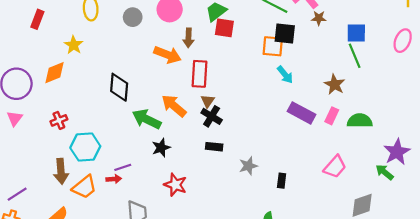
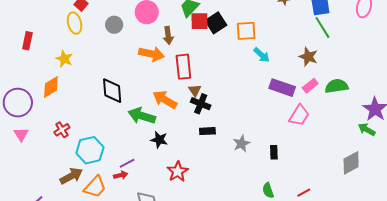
black square: (285, 34) -> (216, 23), moved, turned -30
pink rectangle: (332, 116) -> (310, 86), turned 35
black star: (161, 148) -> (159, 140), turned -30
pink trapezoid: (335, 167) -> (299, 115), moved
brown arrow: (61, 171) -> (71, 176), turned -105
red star: (175, 185) -> (178, 171), turned 30

